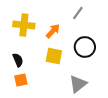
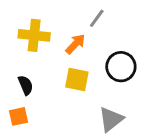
gray line: (78, 13) -> (97, 18), moved
orange square: (21, 80) -> (18, 116), moved

